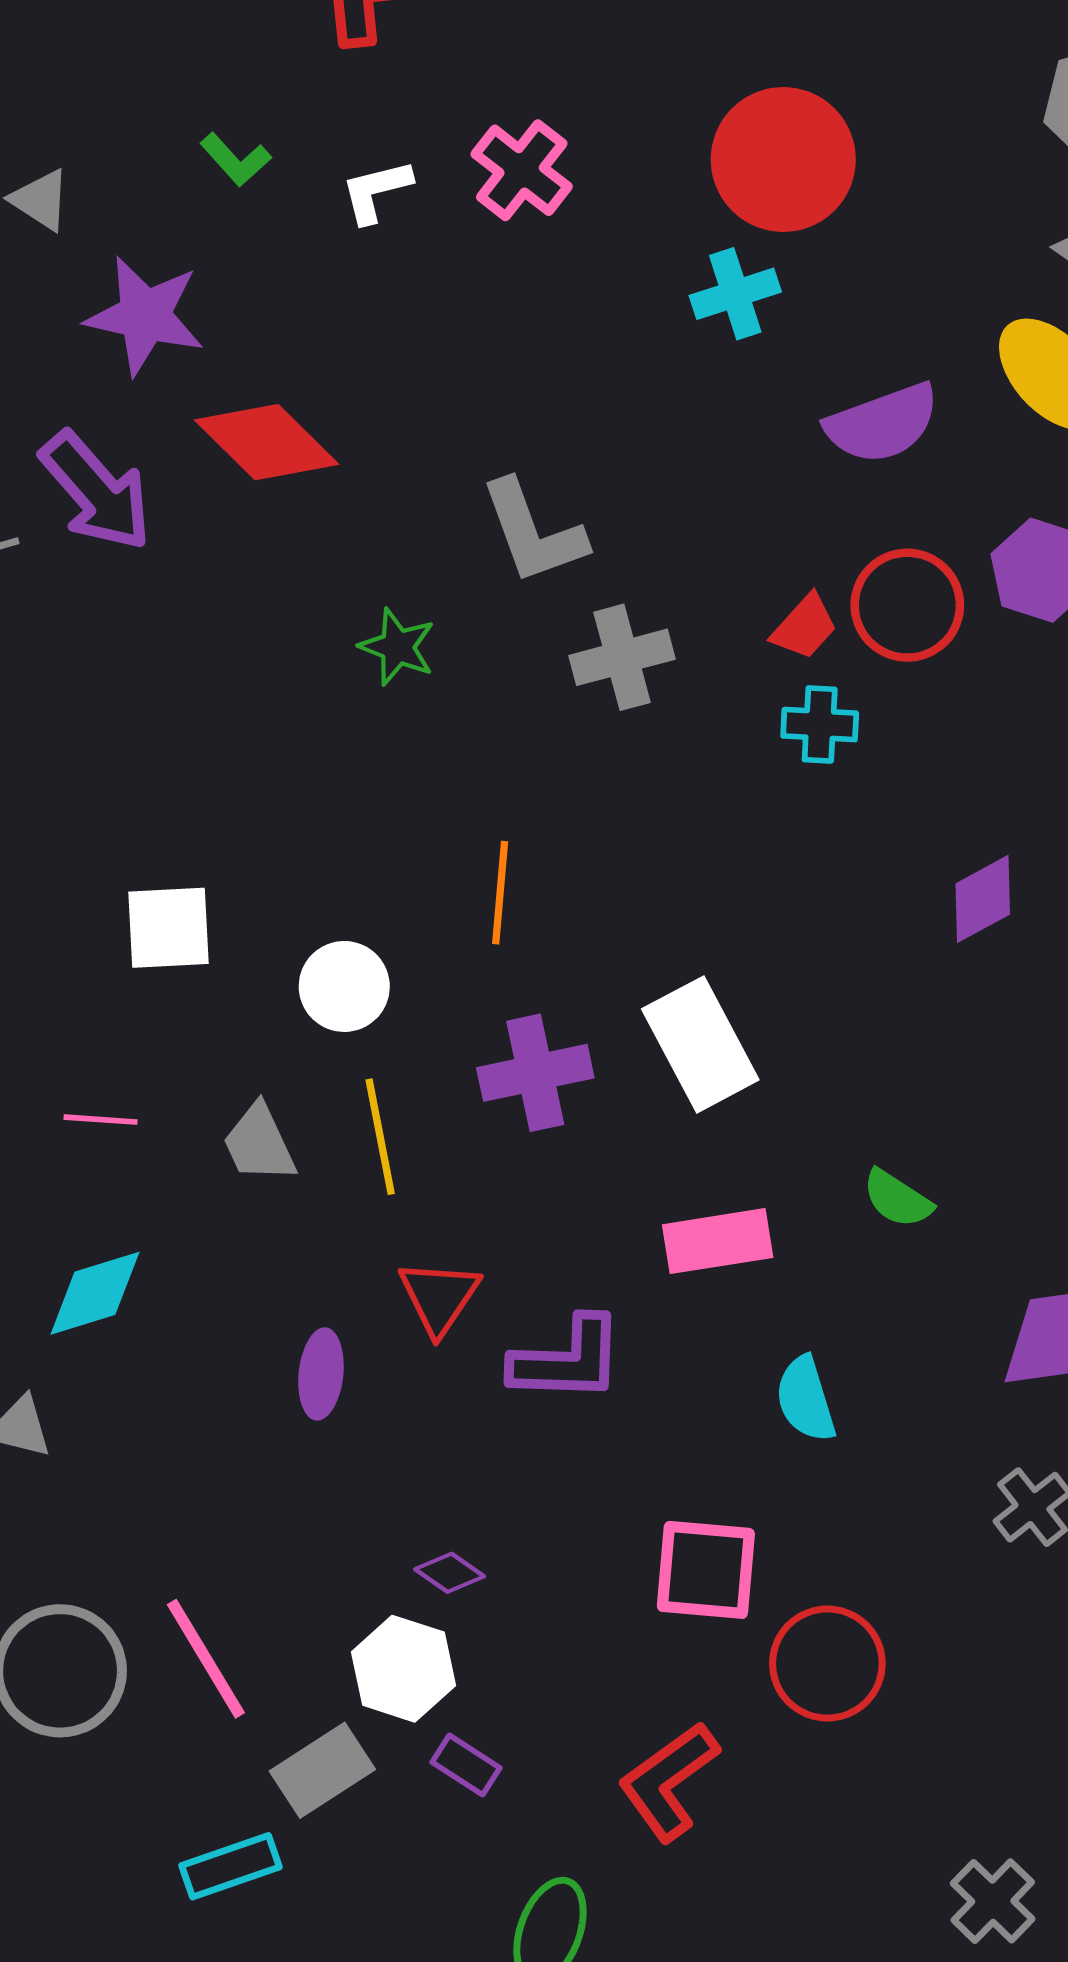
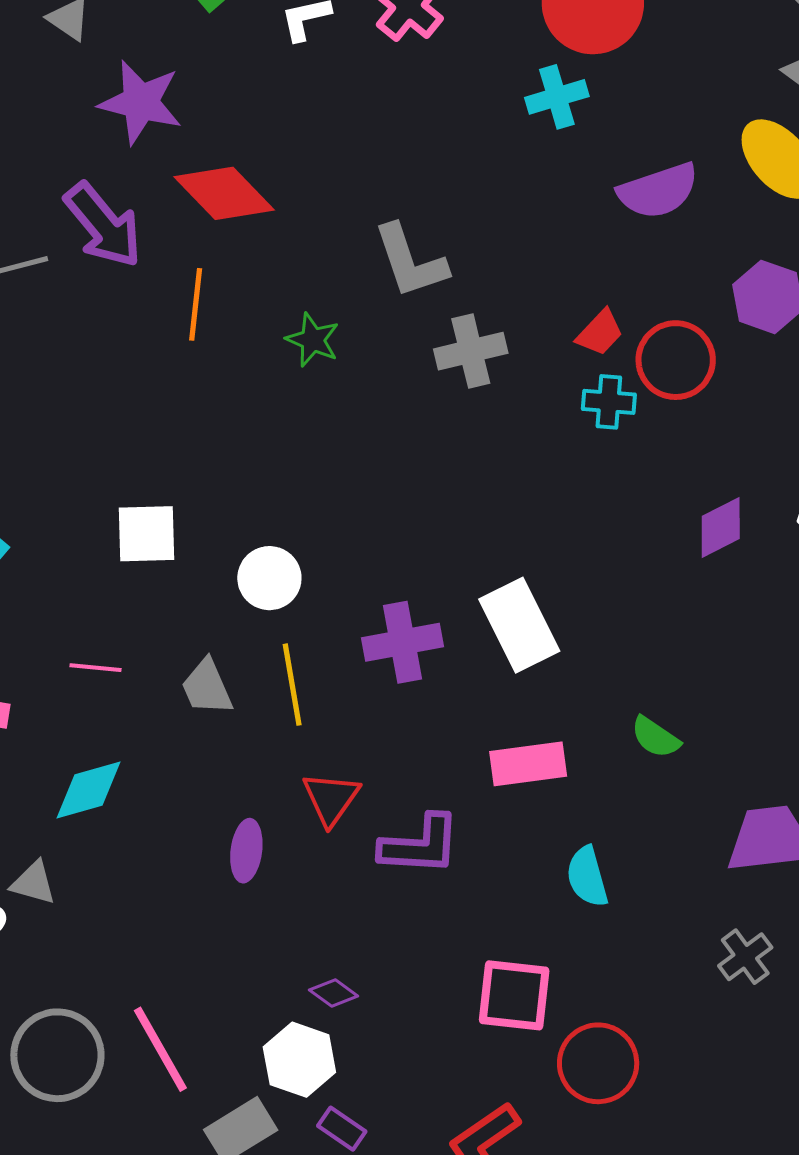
red circle: (907, 605) -> (676, 360), moved
orange line: (500, 893) -> (196, 304), moved

